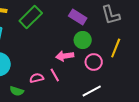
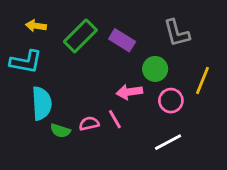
gray L-shape: (111, 15) -> (177, 33), moved
purple rectangle: (78, 17) -> (122, 40), moved
green semicircle: (17, 91) -> (60, 131), moved

